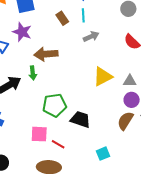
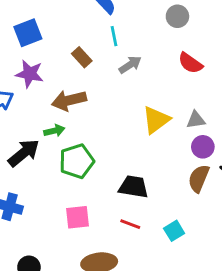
brown rectangle: (62, 18) -> (82, 57), moved
green arrow: (33, 73) -> (54, 131), turned -88
green pentagon: (54, 105) -> (77, 161), moved
red line: (58, 144) -> (130, 224), moved

